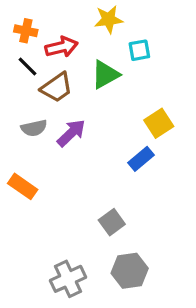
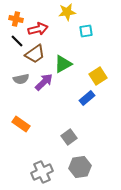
green triangle: (105, 75) -> (63, 64), moved
orange rectangle: (23, 186) -> (21, 124), moved

